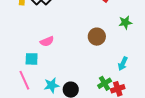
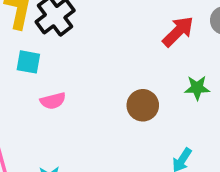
cyan square: (32, 59) -> (28, 62), moved

